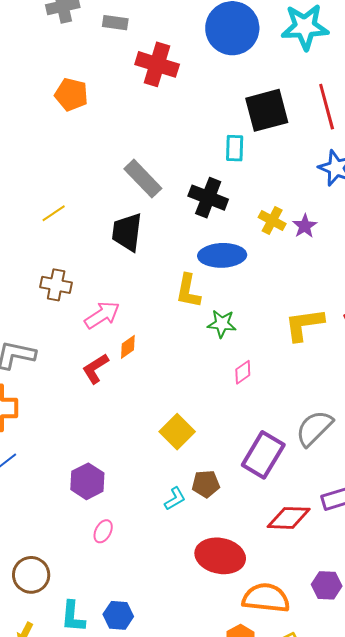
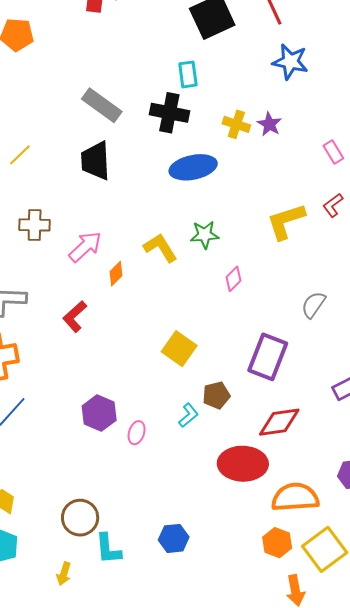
cyan rectangle: (235, 148) -> (188, 74), moved
yellow L-shape: (188, 291) -> (160, 248), moved, turned 147
red L-shape: (95, 369) -> (75, 317), moved
gray semicircle: (314, 428) -> (313, 305), moved, size x0.7
red diamond: (289, 518) -> (279, 422), moved
pink ellipse: (103, 531) -> (137, 433), moved
brown circle: (31, 575) -> (80, 518), moved
blue hexagon: (118, 615) -> (174, 538), moved

